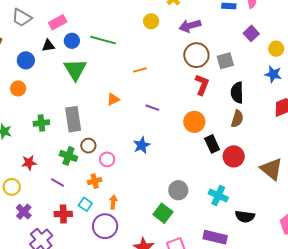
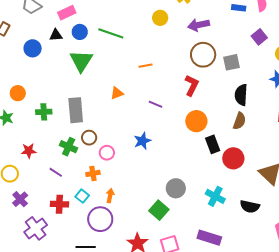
red L-shape: (202, 85) -> (192, 85), moved
orange circle: (18, 88) -> (18, 93), moved
black semicircle: (245, 217) -> (250, 207), moved

